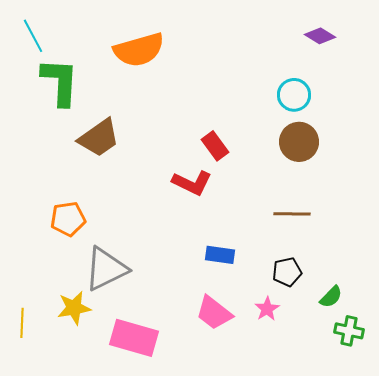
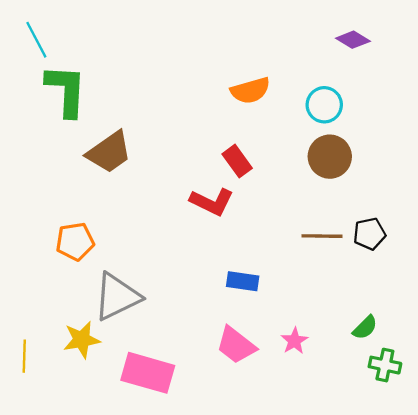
orange semicircle: (139, 50) -> (250, 90), moved, size x0.7
black pentagon: (287, 272) -> (369, 234), moved

